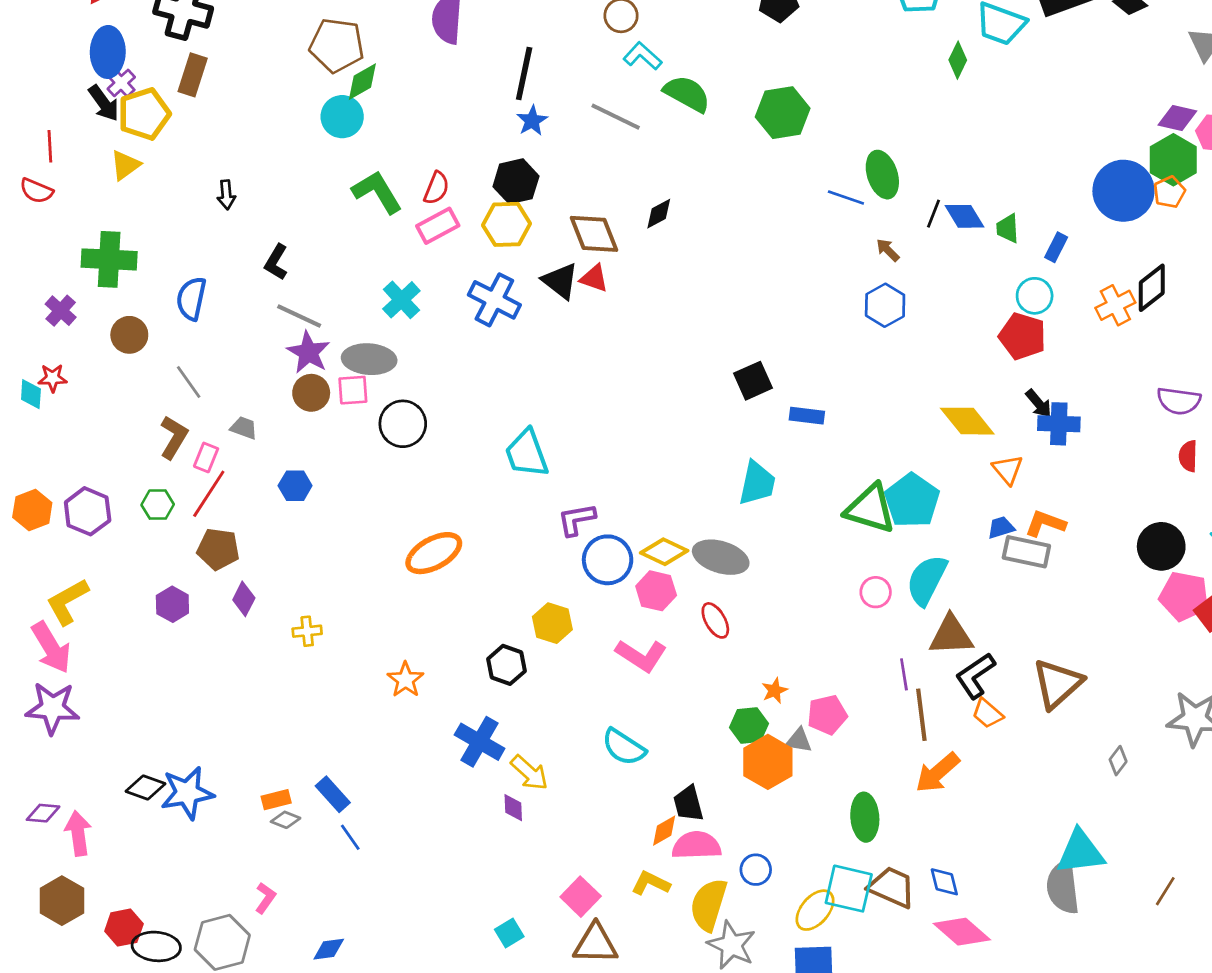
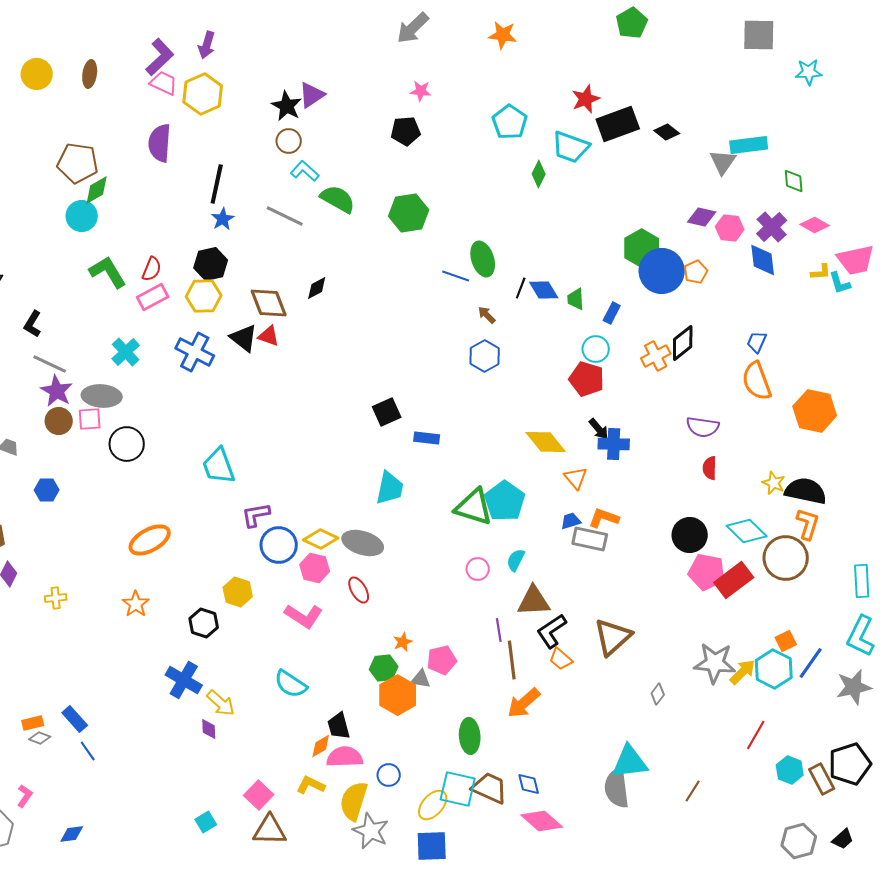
green hexagon: (1173, 160) -> (642, 248), moved
cyan semicircle: (927, 580) -> (516, 560), size x0.6
orange star: (405, 680) -> (136, 604), moved

